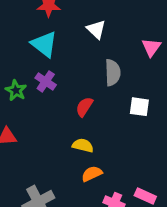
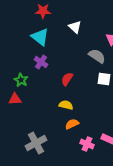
gray semicircle: (113, 73) -> (97, 56), moved, turned -54
green star: (16, 90) -> (21, 80), moved

